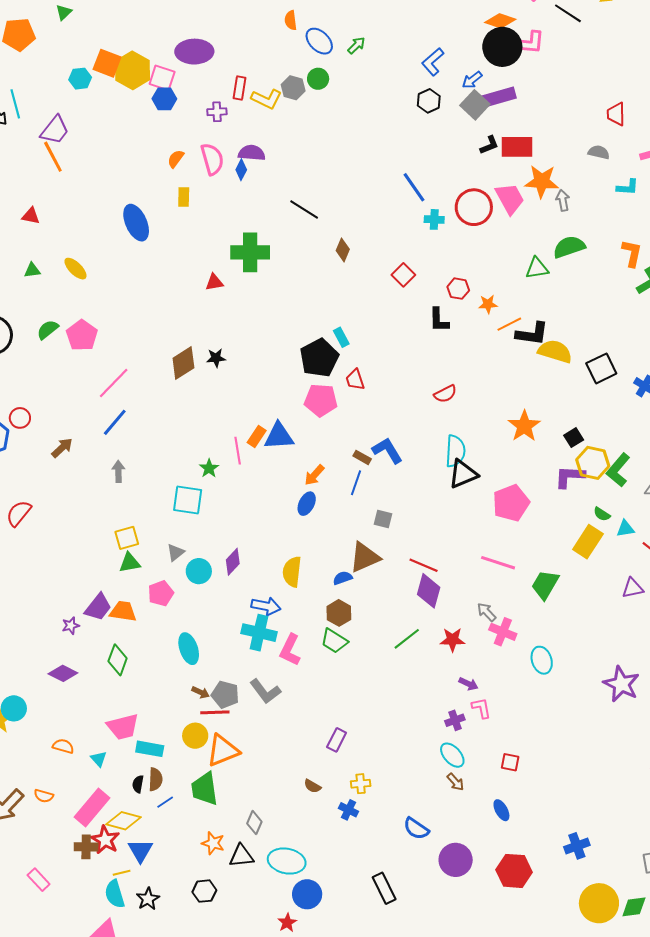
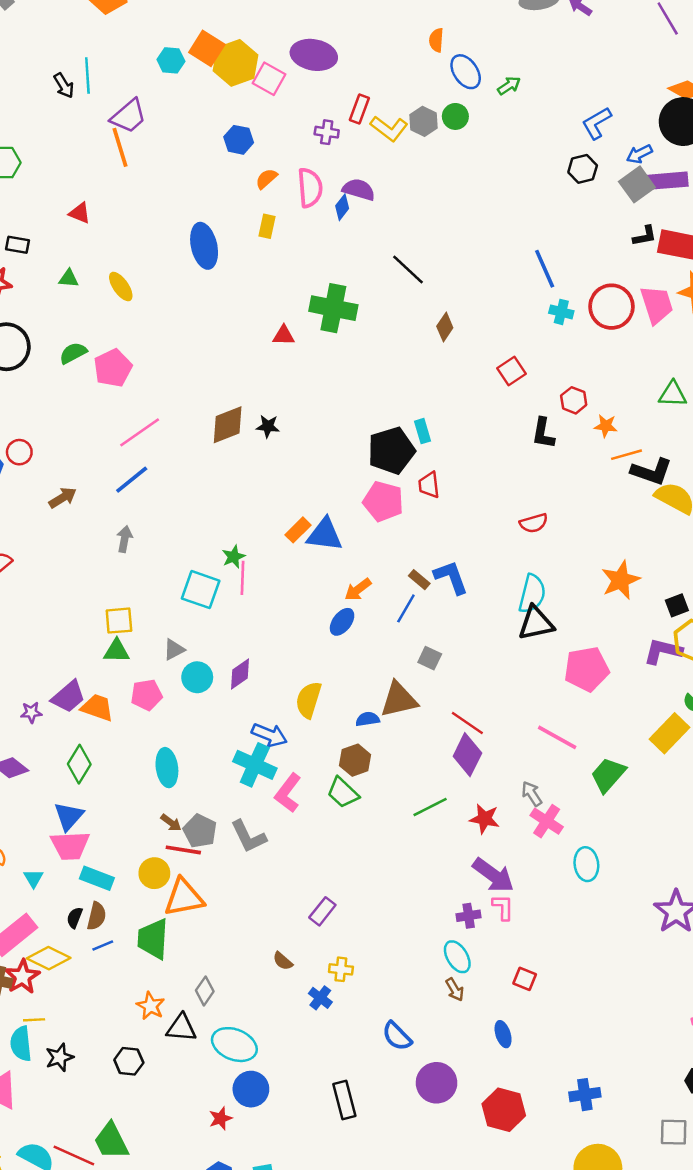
blue hexagon: (164, 99) -> (239, 140), moved
pink line: (238, 451) -> (243, 578), moved
purple arrow: (468, 684) -> (493, 875), size x1.8
blue triangle: (140, 851) -> (69, 816), moved

